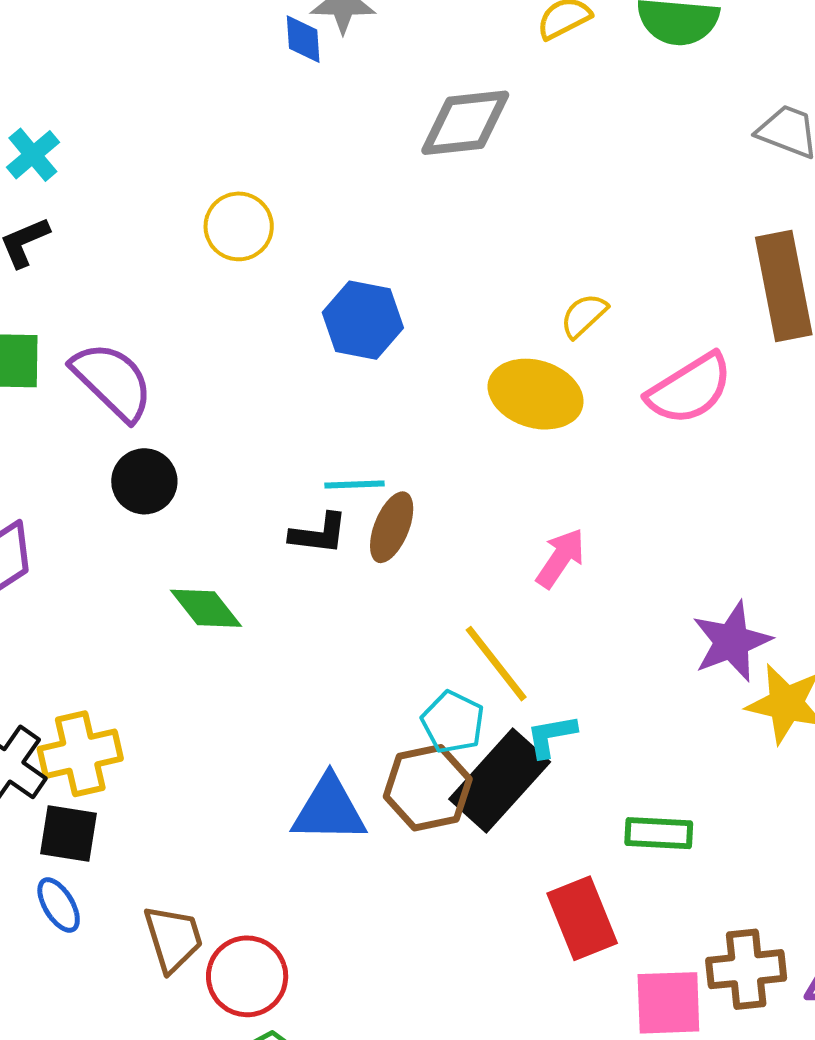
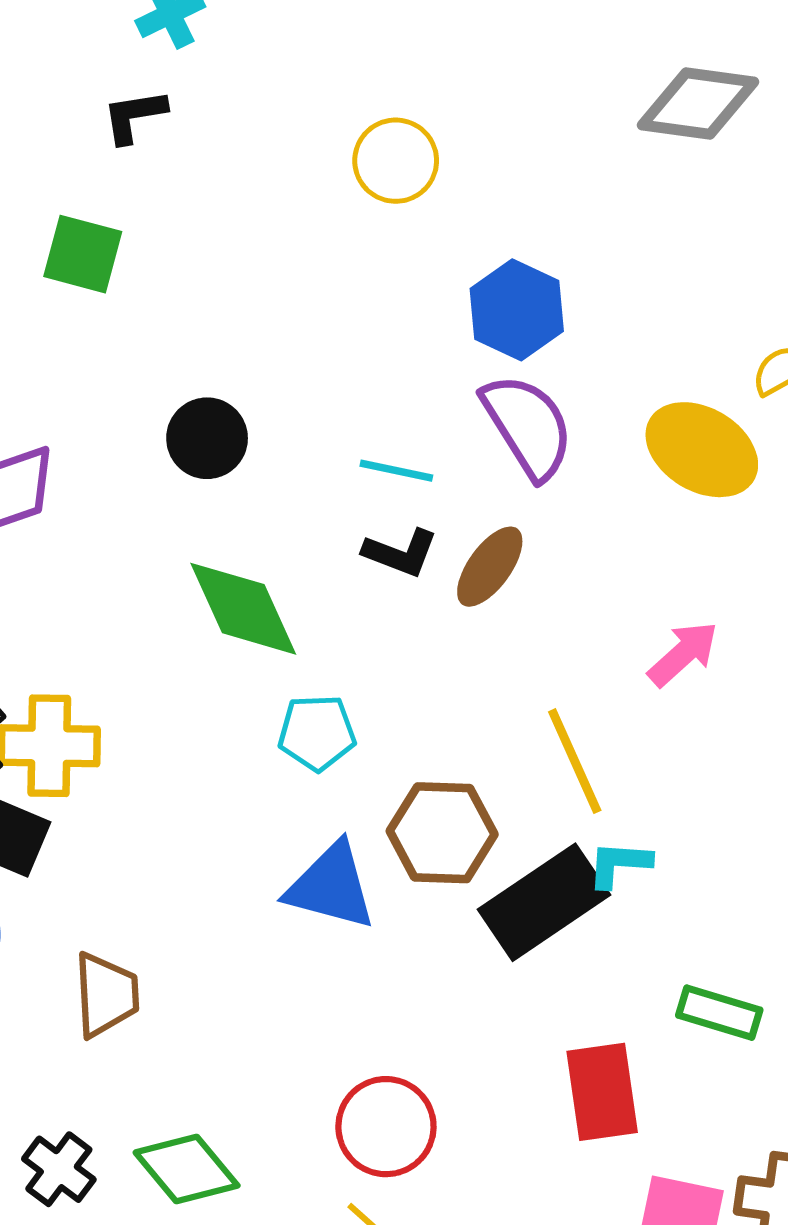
purple semicircle: (112, 381) -> (528, 426), moved
cyan line: (354, 485) -> (396, 471), moved
green diamond: (206, 608) -> (243, 609), size x1.4
cyan pentagon: (453, 722) -> (317, 733), moved, turned 30
brown hexagon: (428, 788) -> (442, 833), moved
red circle: (247, 976) -> (386, 1127), moved

